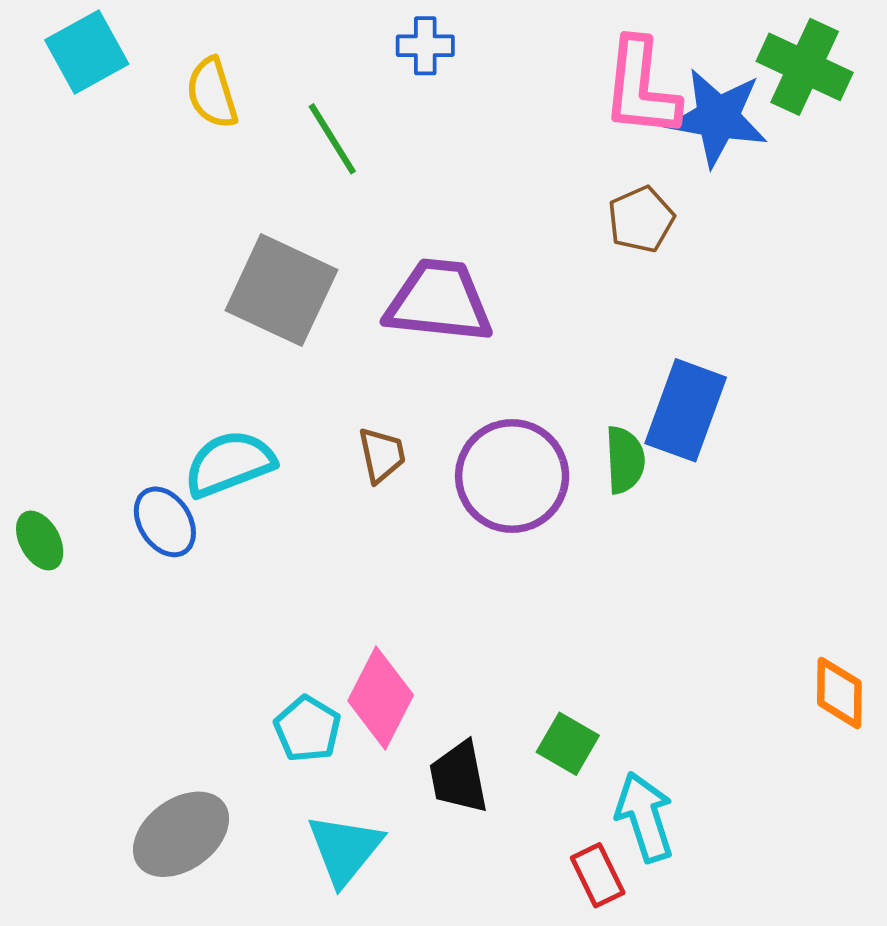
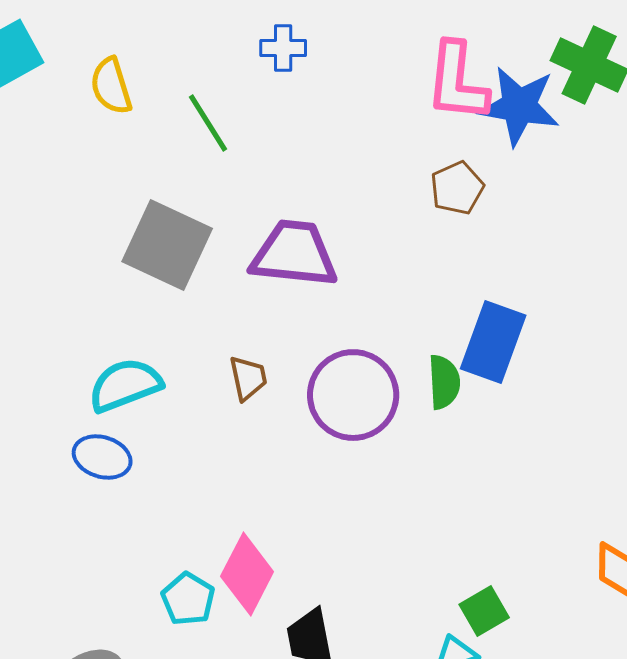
blue ellipse: (165, 522) -> (102, 457), moved, turned -40
green square: (568, 744) -> (484, 611), moved, turned 30

